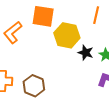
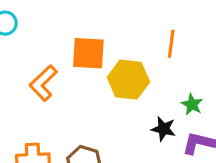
black star: (86, 53) -> (164, 129), moved

